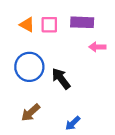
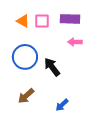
pink arrow: (97, 47) -> (75, 42), moved

